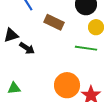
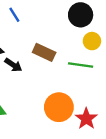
brown rectangle: (54, 22) -> (44, 52), moved

